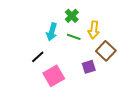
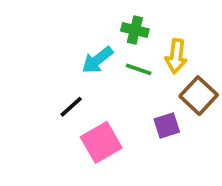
green cross: (72, 16) -> (135, 30), turned -32
cyan arrow: (52, 32) -> (97, 60), turned 36

